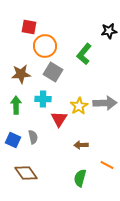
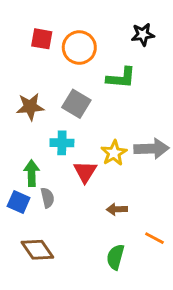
black star: (109, 31) -> (143, 34), moved
orange circle: (45, 46) -> (79, 47), moved
green L-shape: (84, 54) -> (121, 78), turned -125
green arrow: (16, 105) -> (32, 173), moved

